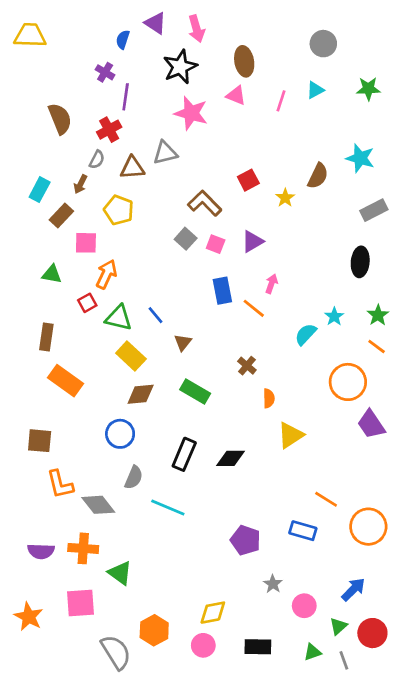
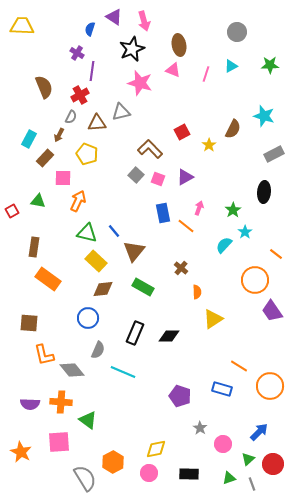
red square: (87, 303) -> (12, 211), moved
green star: (378, 315) -> (233, 210), moved
brown triangle: (183, 342) -> (134, 251), size x1.6

